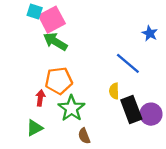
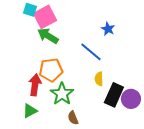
blue star: (150, 33) -> (108, 29), moved
blue line: (128, 63) -> (91, 52), moved
red arrow: (40, 98) -> (35, 85), size x1.5
black rectangle: (131, 109) -> (114, 95), turned 45

